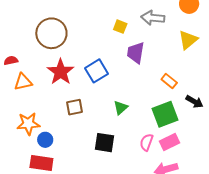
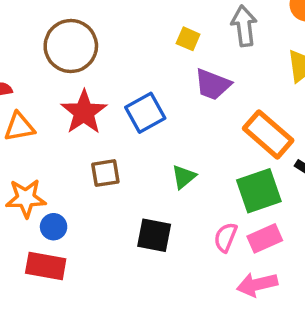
gray arrow: (153, 18) -> (244, 26), turned 75
purple trapezoid: (136, 53) -> (213, 84), turned -80
orange rectangle: (169, 81) -> (268, 134), size x1.8

